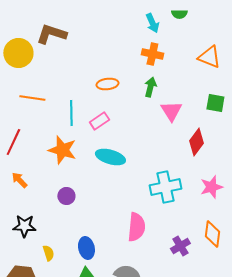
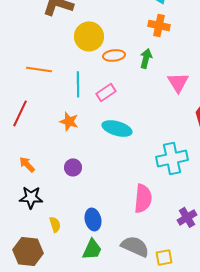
yellow circle: (18, 53) -> (89, 36), moved
green arrow: (150, 87) -> (146, 58), moved
orange star: (62, 150) -> (69, 121), size x0.7
orange arrow: (19, 180) -> (27, 164), moved

